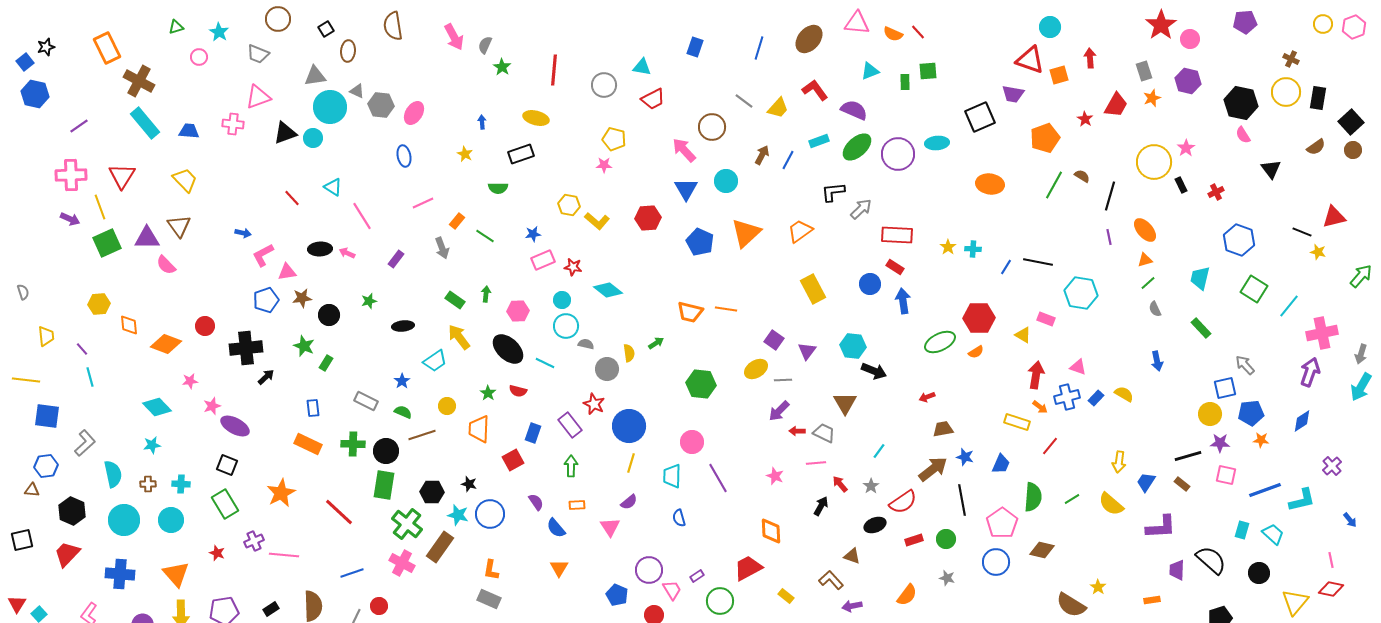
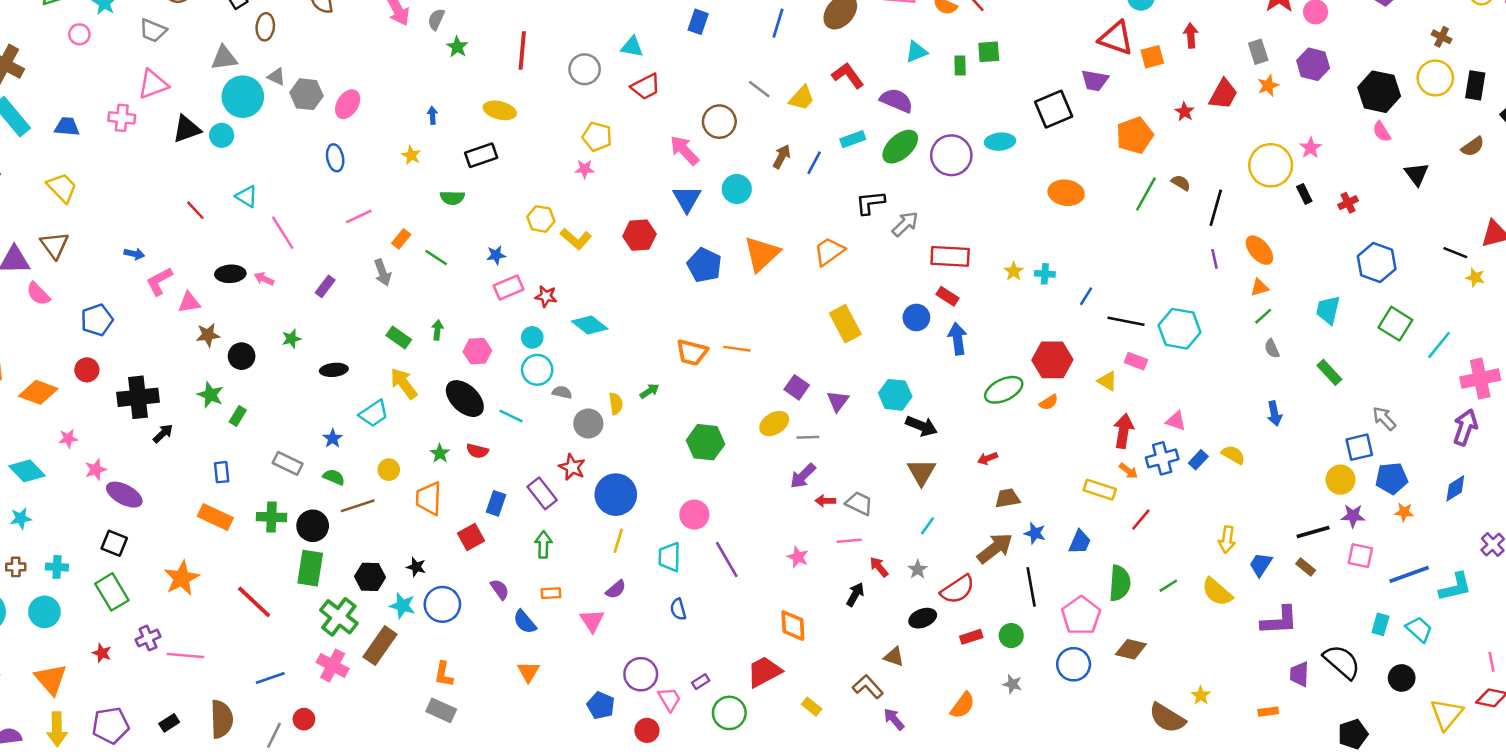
black line: (1038, 262) -> (1126, 321), moved
blue pentagon: (266, 300) -> (97, 320), moved
brown triangle: (845, 403) -> (921, 472), moved
purple arrow: (852, 606) -> (894, 719), turned 60

